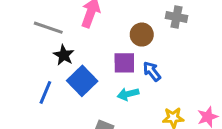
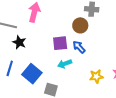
brown circle: (142, 35) -> (80, 25), moved
blue square: (82, 81) -> (32, 74), moved

